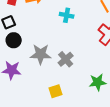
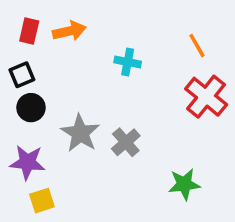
gray star: (41, 54) -> (80, 133), turned 30
yellow square: (56, 91) -> (42, 201), moved

